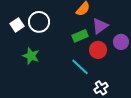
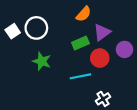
green star: (31, 56) -> (42, 61), moved
cyan line: (80, 67) -> (80, 76), turned -54

